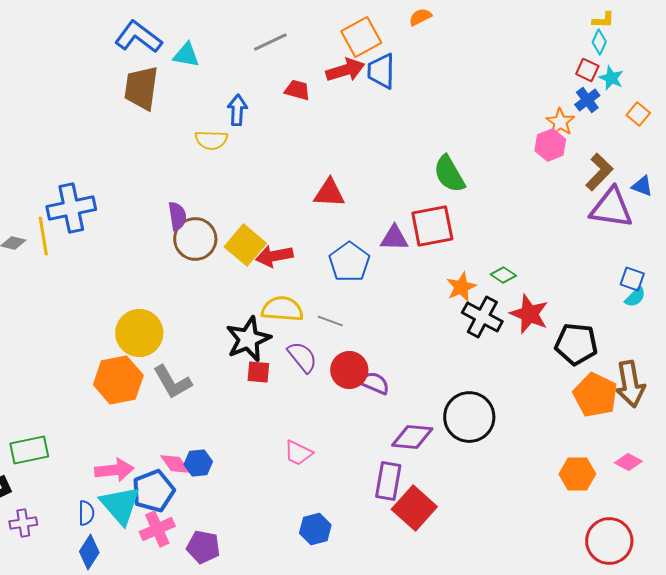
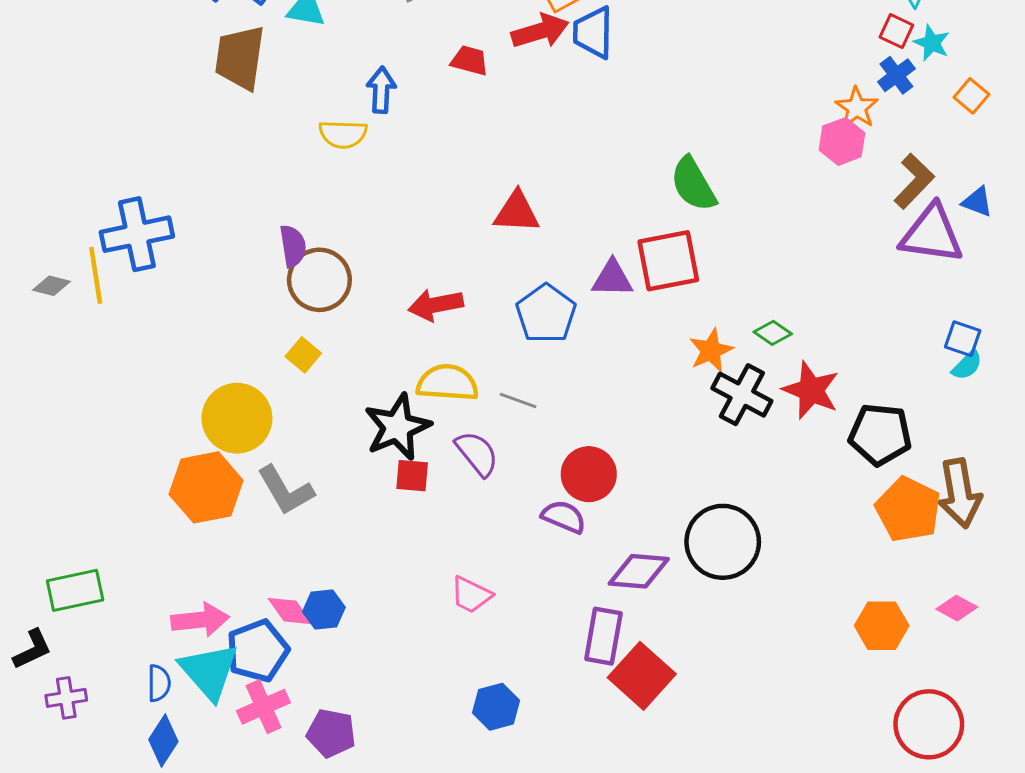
yellow square: (245, 245) -> (303, 355), moved, size x0.6
red circle: (349, 370) -> (589, 474), moved
purple semicircle: (374, 383) -> (564, 517), moved

